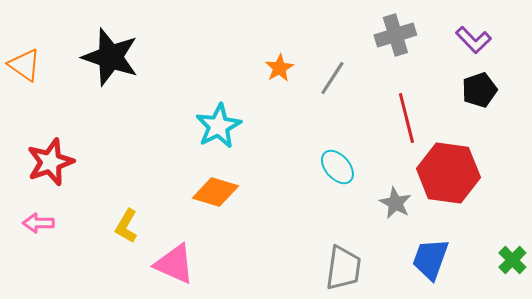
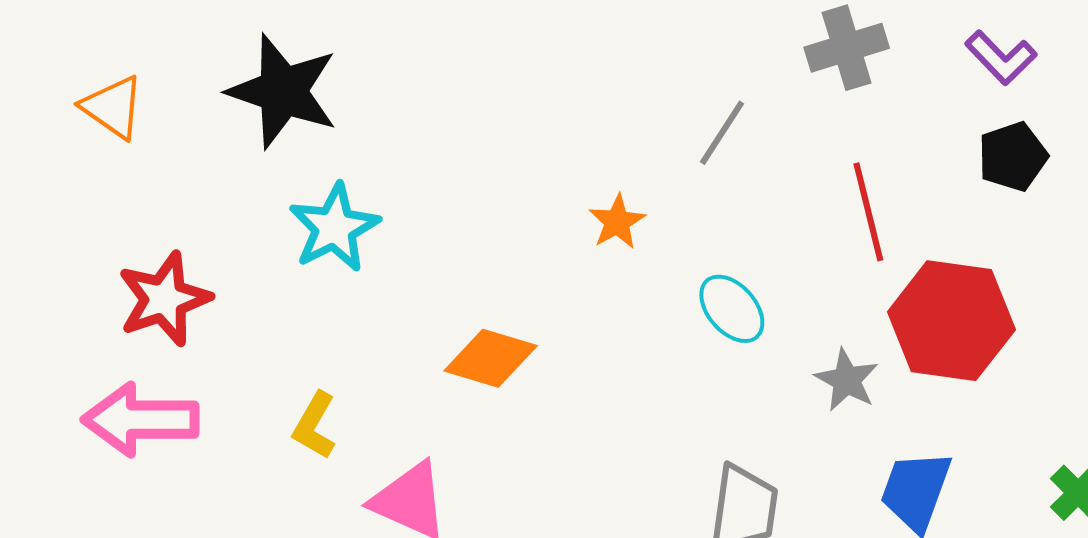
orange star: (279, 68) -> (617, 222), moved
cyan star: (218, 126) -> (334, 228), moved
pink arrow: (38, 223) -> (140, 420), size x1.8

